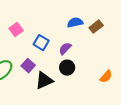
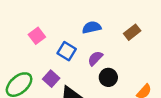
blue semicircle: (75, 23) -> (92, 27), moved
black circle: (67, 68) -> (108, 77), moved

